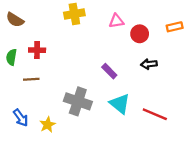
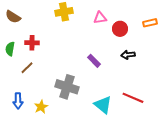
brown line: (31, 79) -> (27, 68), turned -40
cyan triangle: (120, 104) -> (103, 105), moved
blue arrow: (21, 118) -> (18, 101), turned 35

